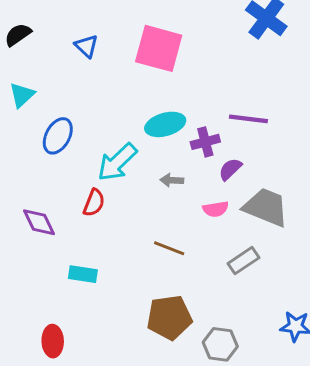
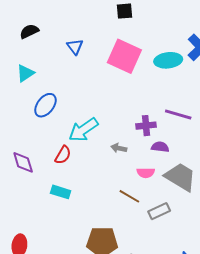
cyan ellipse: (165, 124) -> (168, 60), moved
purple semicircle: (230, 169) -> (160, 147), turned 42
brown line: (169, 248) -> (129, 196), moved
cyan rectangle: (83, 274) -> (61, 192), moved

